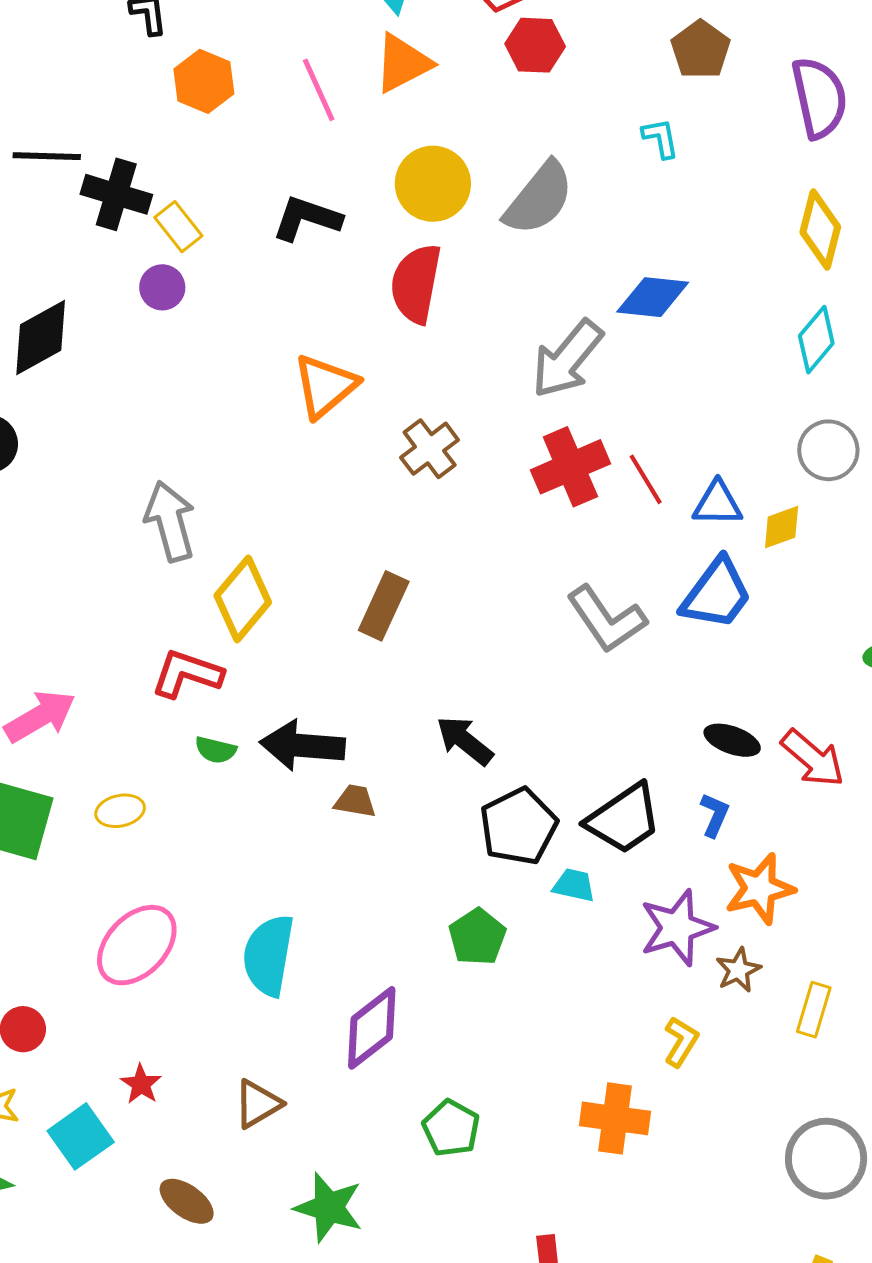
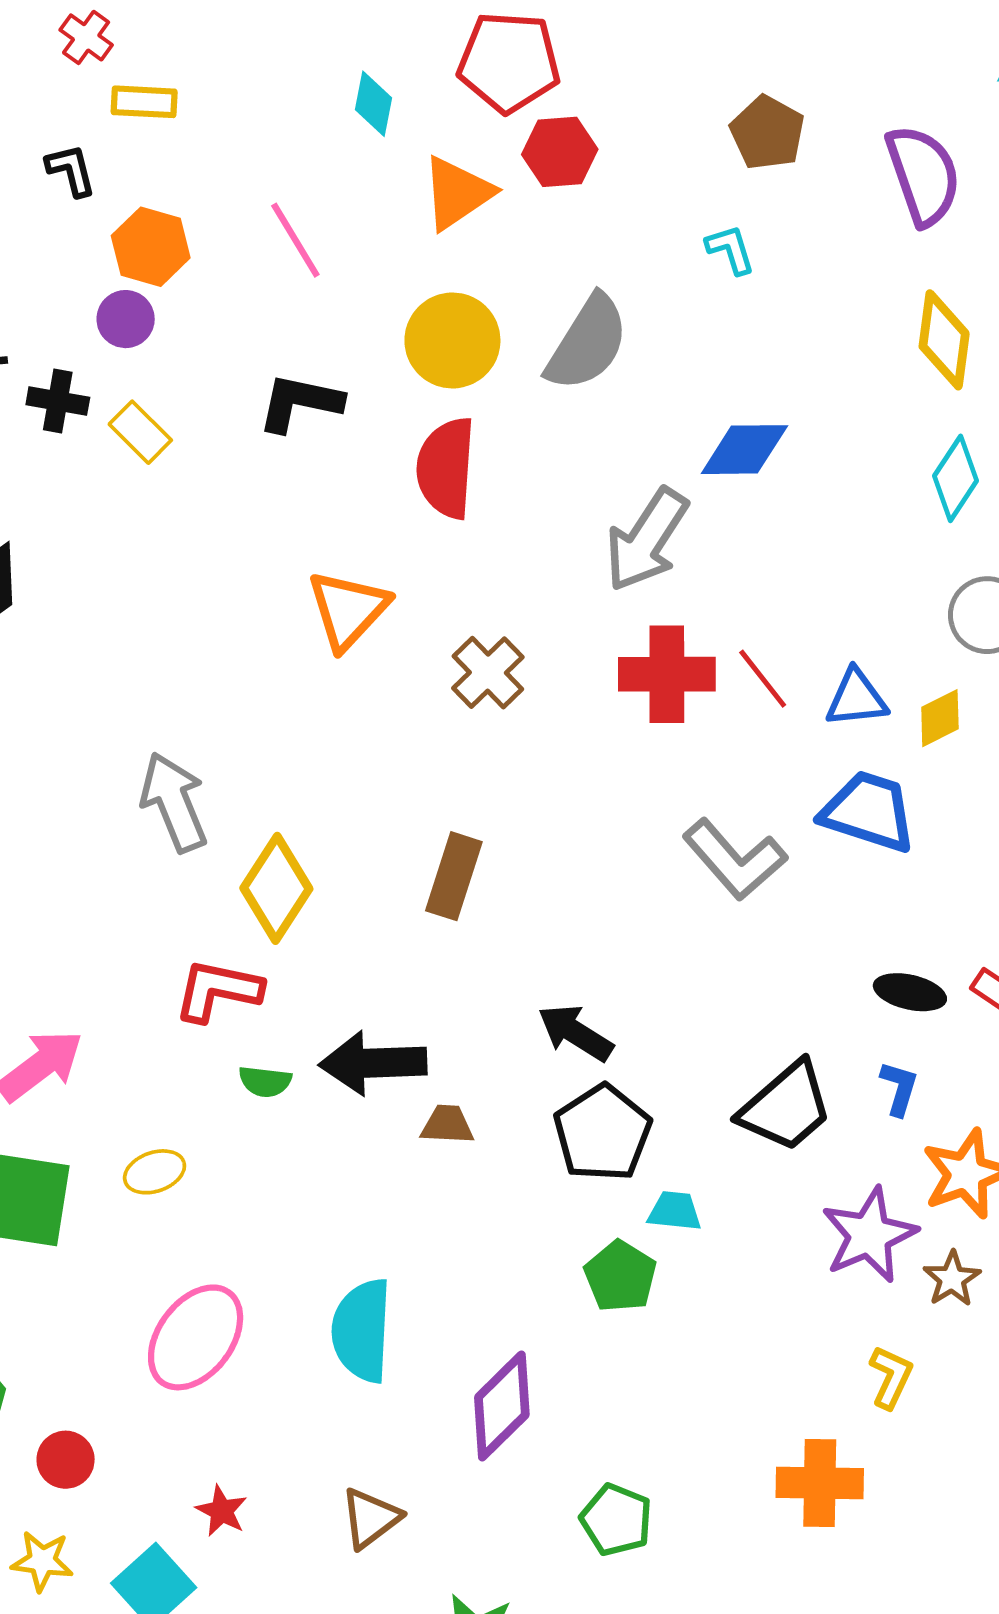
orange triangle: (403, 63) -> (457, 193), moved
black cross: (116, 194) -> (58, 401), size x0.7
purple circle: (162, 287) -> (126, 319), moved
red cross: (570, 467) -> (667, 674), turned 30
blue trapezoid: (717, 594) -> (869, 811), turned -102
black pentagon: (518, 826) -> (603, 1133), moved
cyan trapezoid: (574, 885) -> (675, 1211), moved

